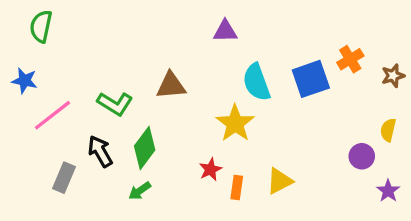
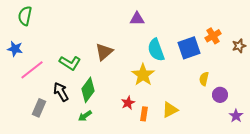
brown triangle: (171, 86) -> (104, 52), turned -36
yellow semicircle: (388, 130) -> (204, 79), moved

